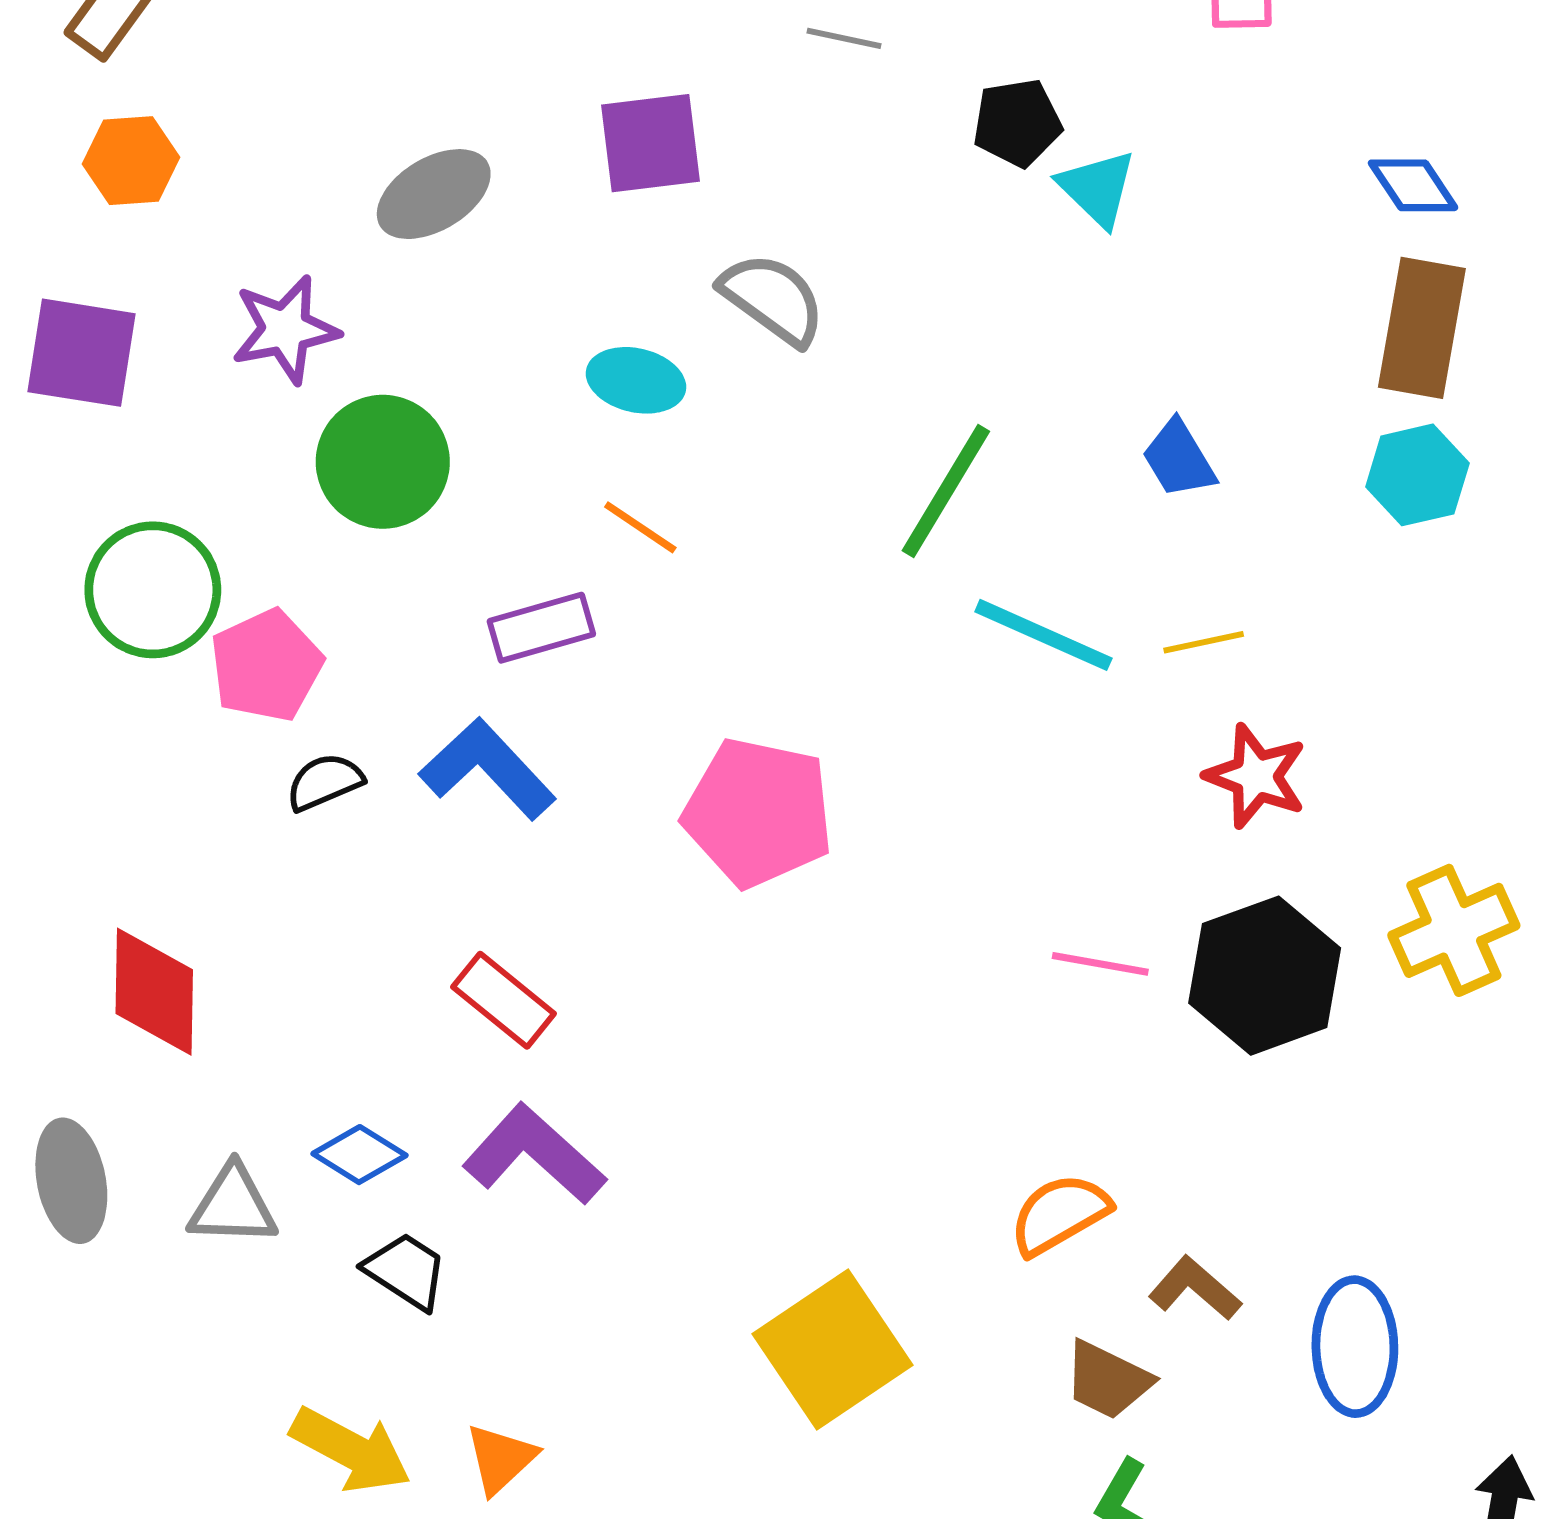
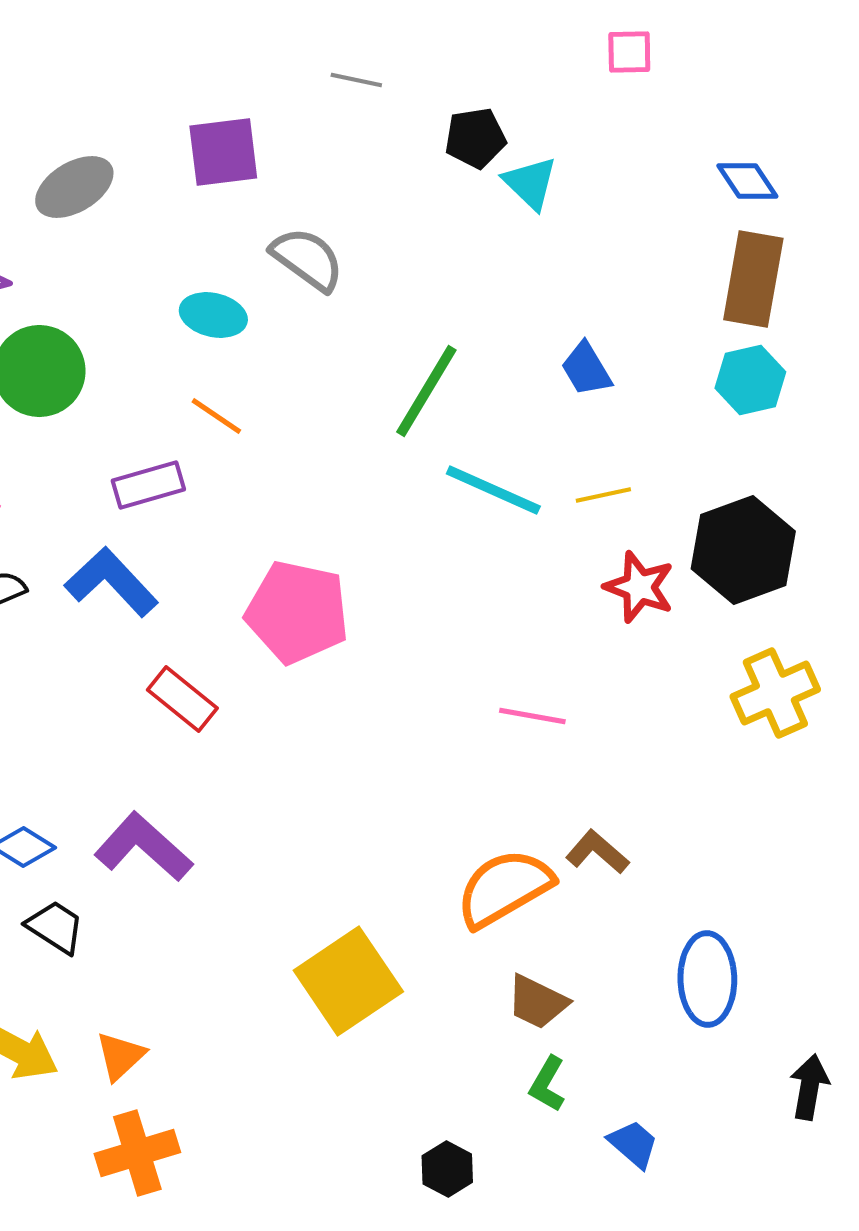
black hexagon: (1265, 976) -> (743, 550), moved
red rectangle: (504, 1000) -> (182, 699), moved
orange semicircle: (1059, 1214) -> (504, 888), size x1.4
brown L-shape: (1195, 1288) -> (597, 852), moved

